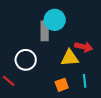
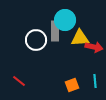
yellow triangle: (70, 58) -> (80, 38), moved
white circle: (26, 60) -> (36, 40), moved

